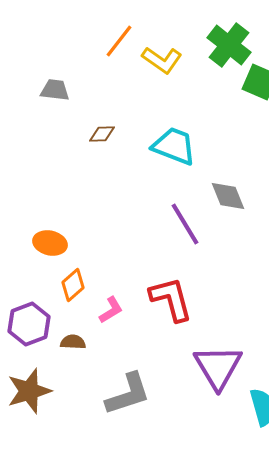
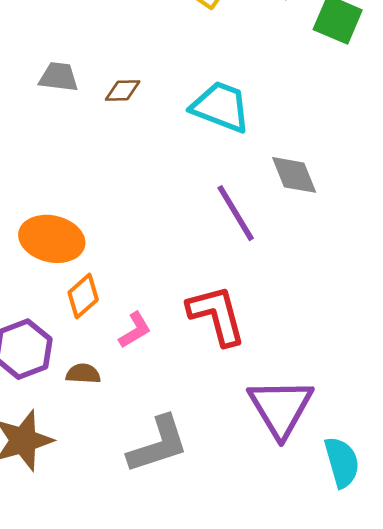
gray trapezoid: (55, 90) -> (59, 77), moved
orange ellipse: (50, 243) -> (52, 239), size x1.4

